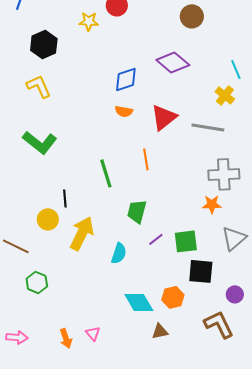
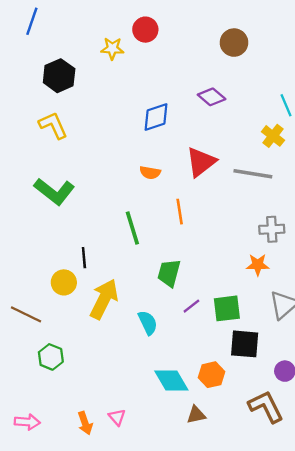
purple diamond: (173, 62) -> (212, 97), size x0.7
orange semicircle: (124, 111) -> (150, 173), moved
gray cross: (224, 174) -> (272, 229), size x0.7
cyan semicircle: (119, 253) -> (148, 323), turned -45

